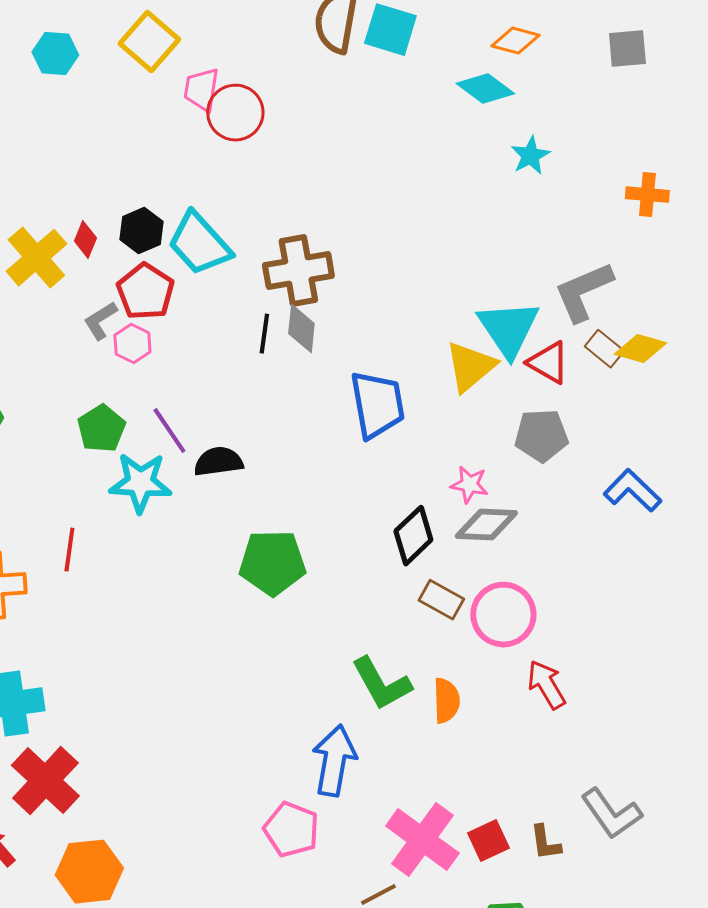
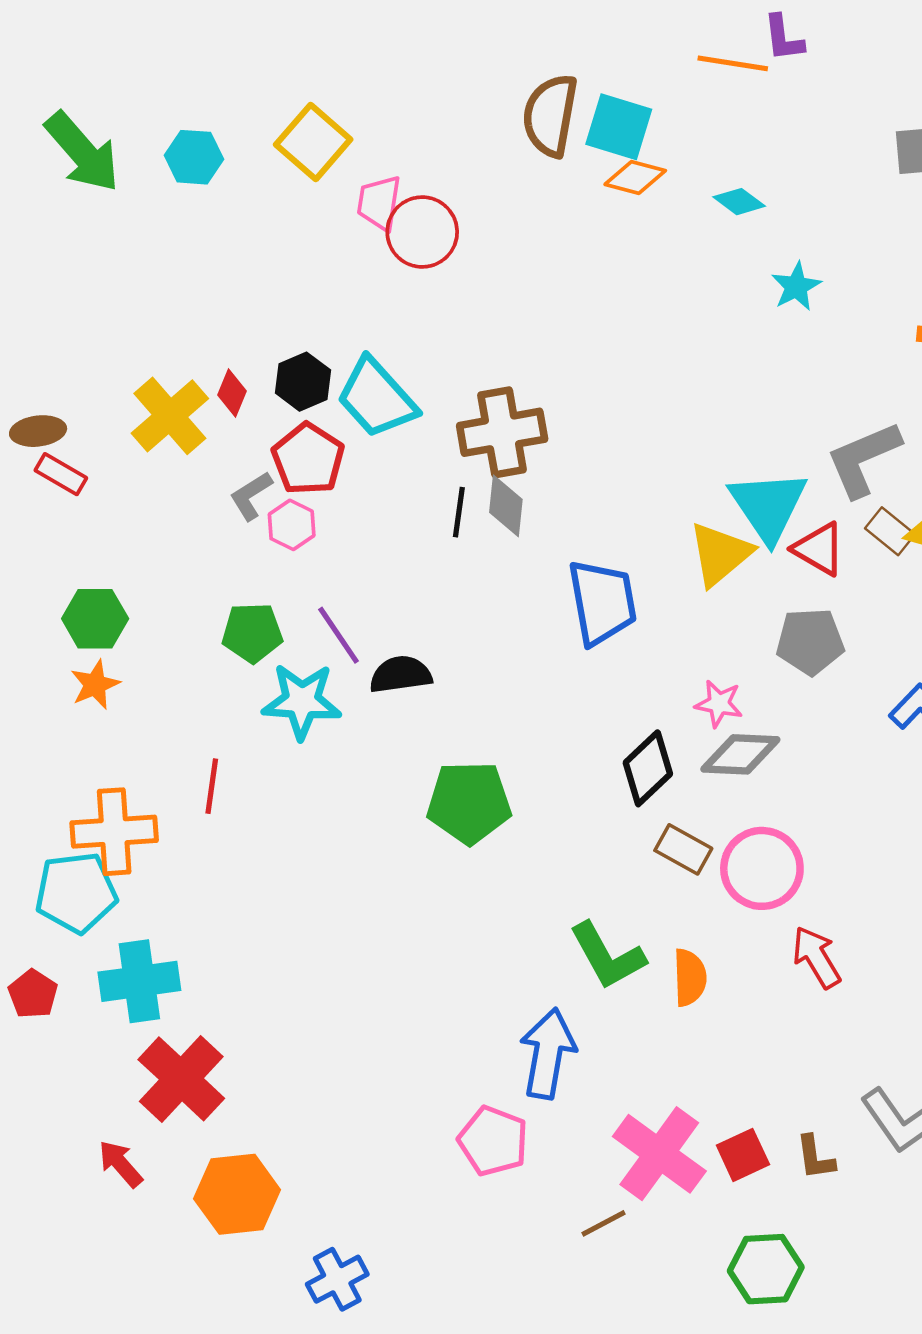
orange diamond: (515, 41) -> (635, 177), moved
cyan diamond: (485, 89) -> (739, 202), size x0.7
green pentagon: (101, 429) -> (252, 633), turned 30

